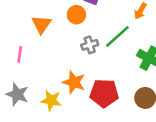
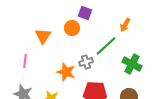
gray cross: (90, 45) -> (86, 62), moved
orange star: (74, 82) -> (66, 72), moved

